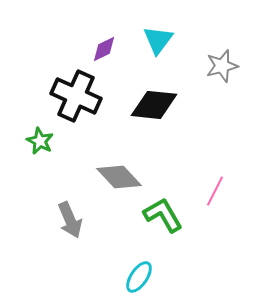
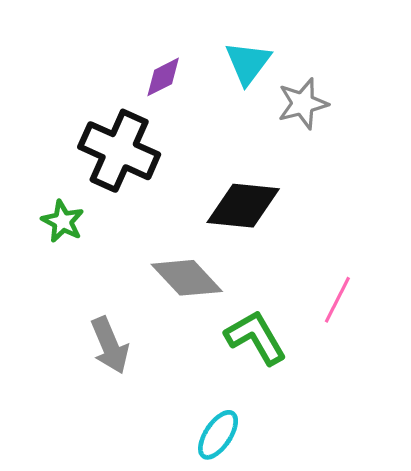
gray star: (222, 66) -> (303, 104), moved
black diamond: (154, 105) -> (243, 206), moved

